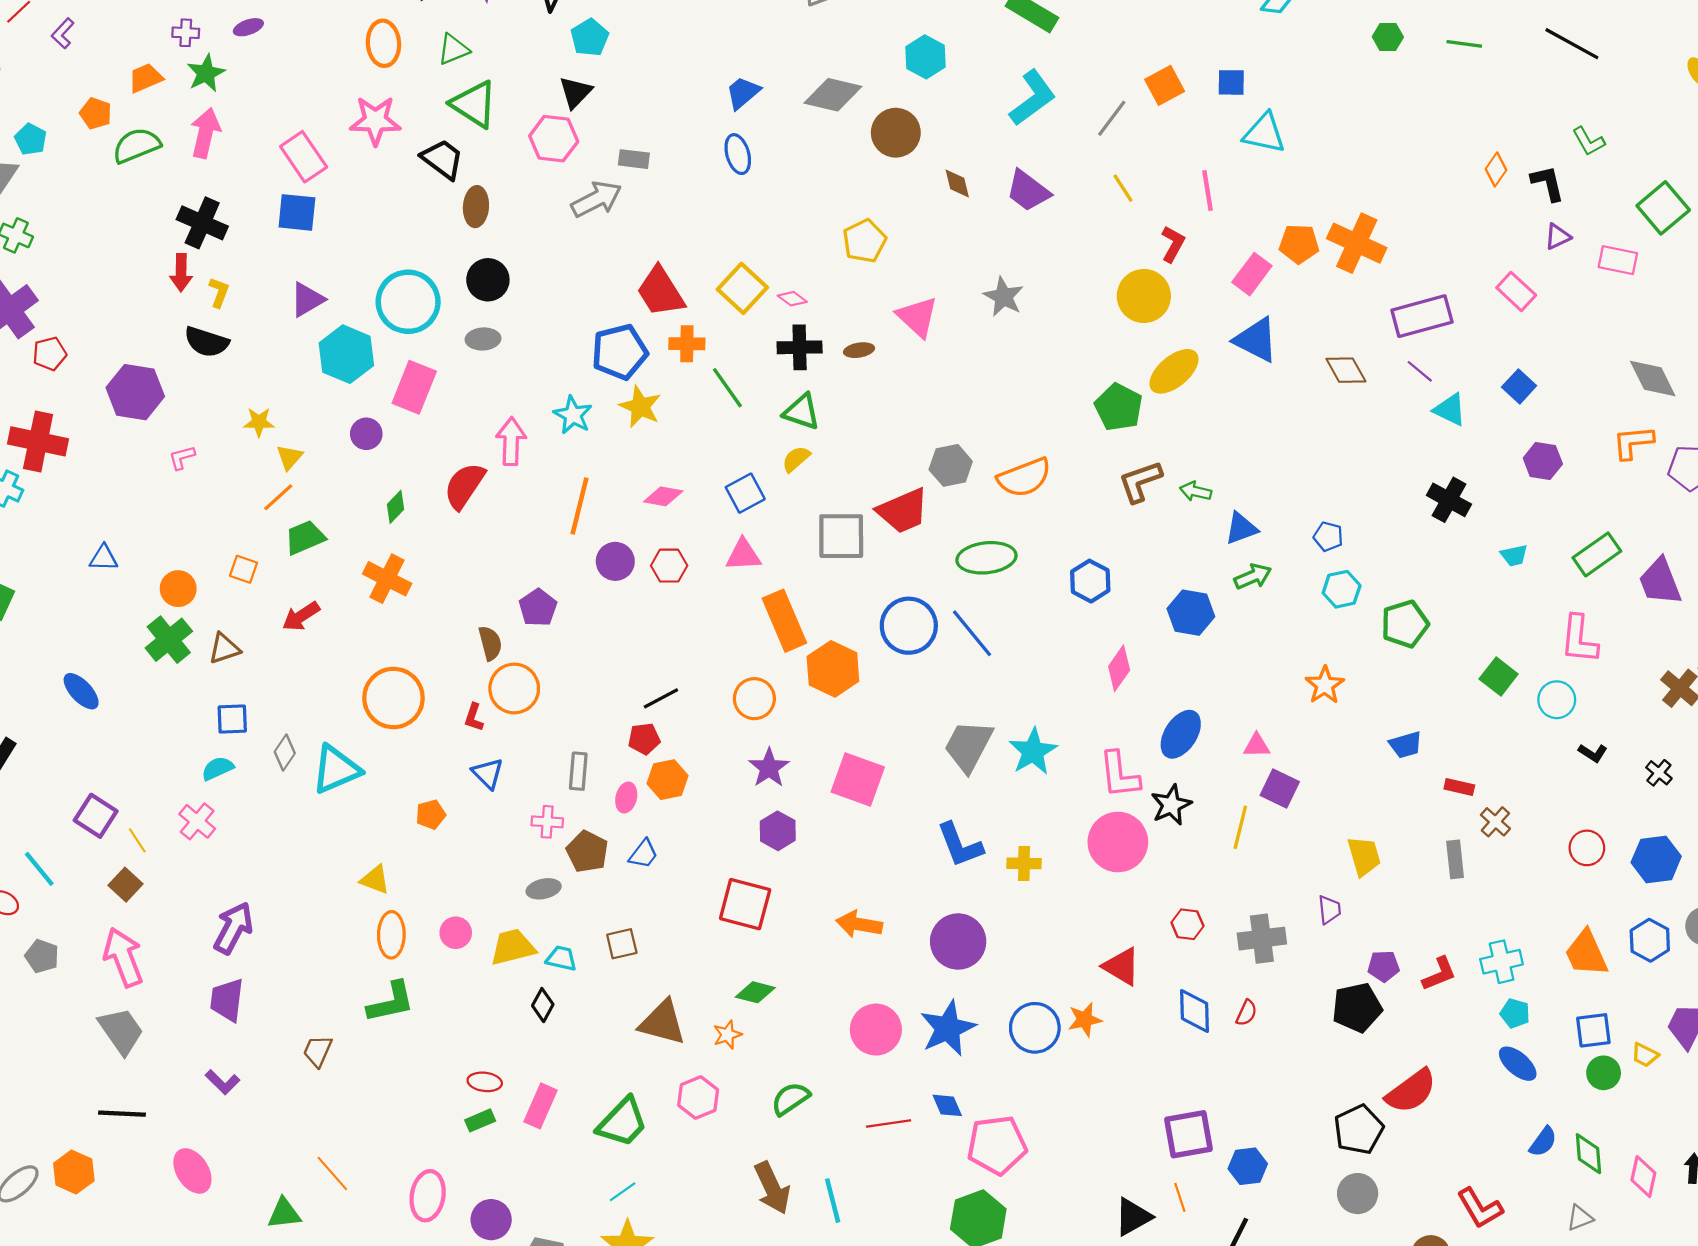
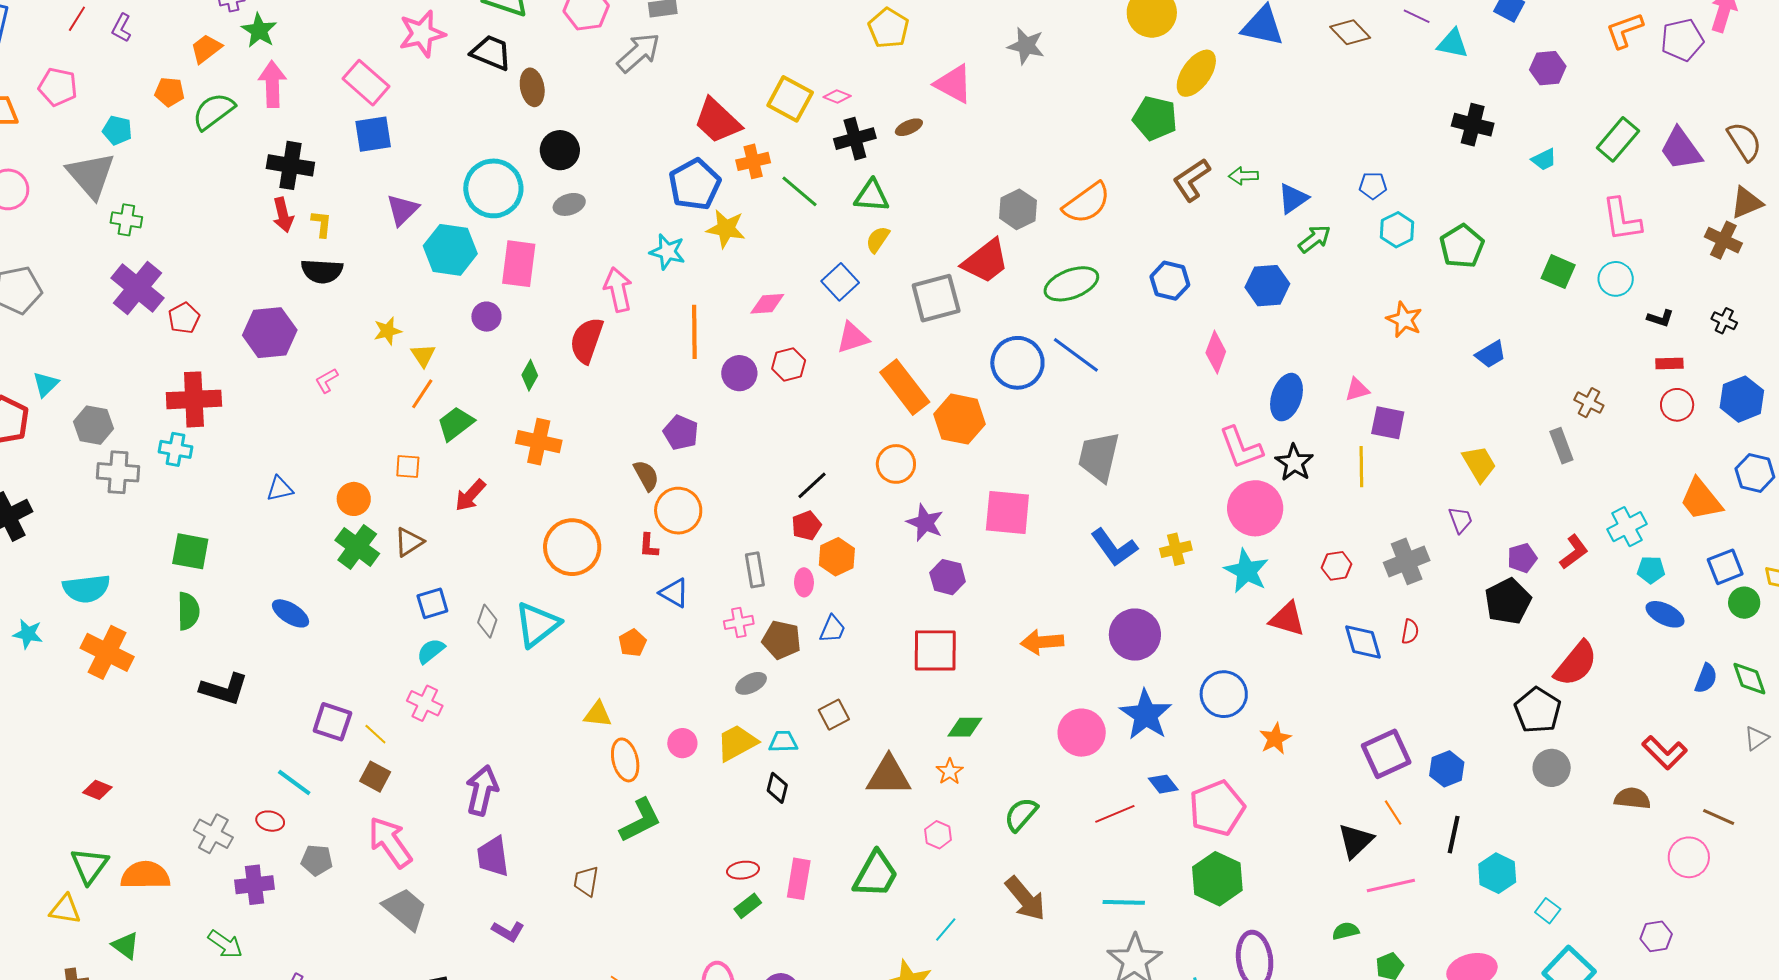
cyan star: (1033, 751) -> (1246, 571), moved
red rectangle: (1459, 787) -> (1669, 363), moved
orange star: (1085, 1020) -> (1275, 739), moved
pink hexagon: (698, 1098) -> (938, 835), size x0.7
cyan line: (623, 1192) -> (946, 930), moved
cyan line: (833, 1201) -> (1124, 902), moved, turned -60

